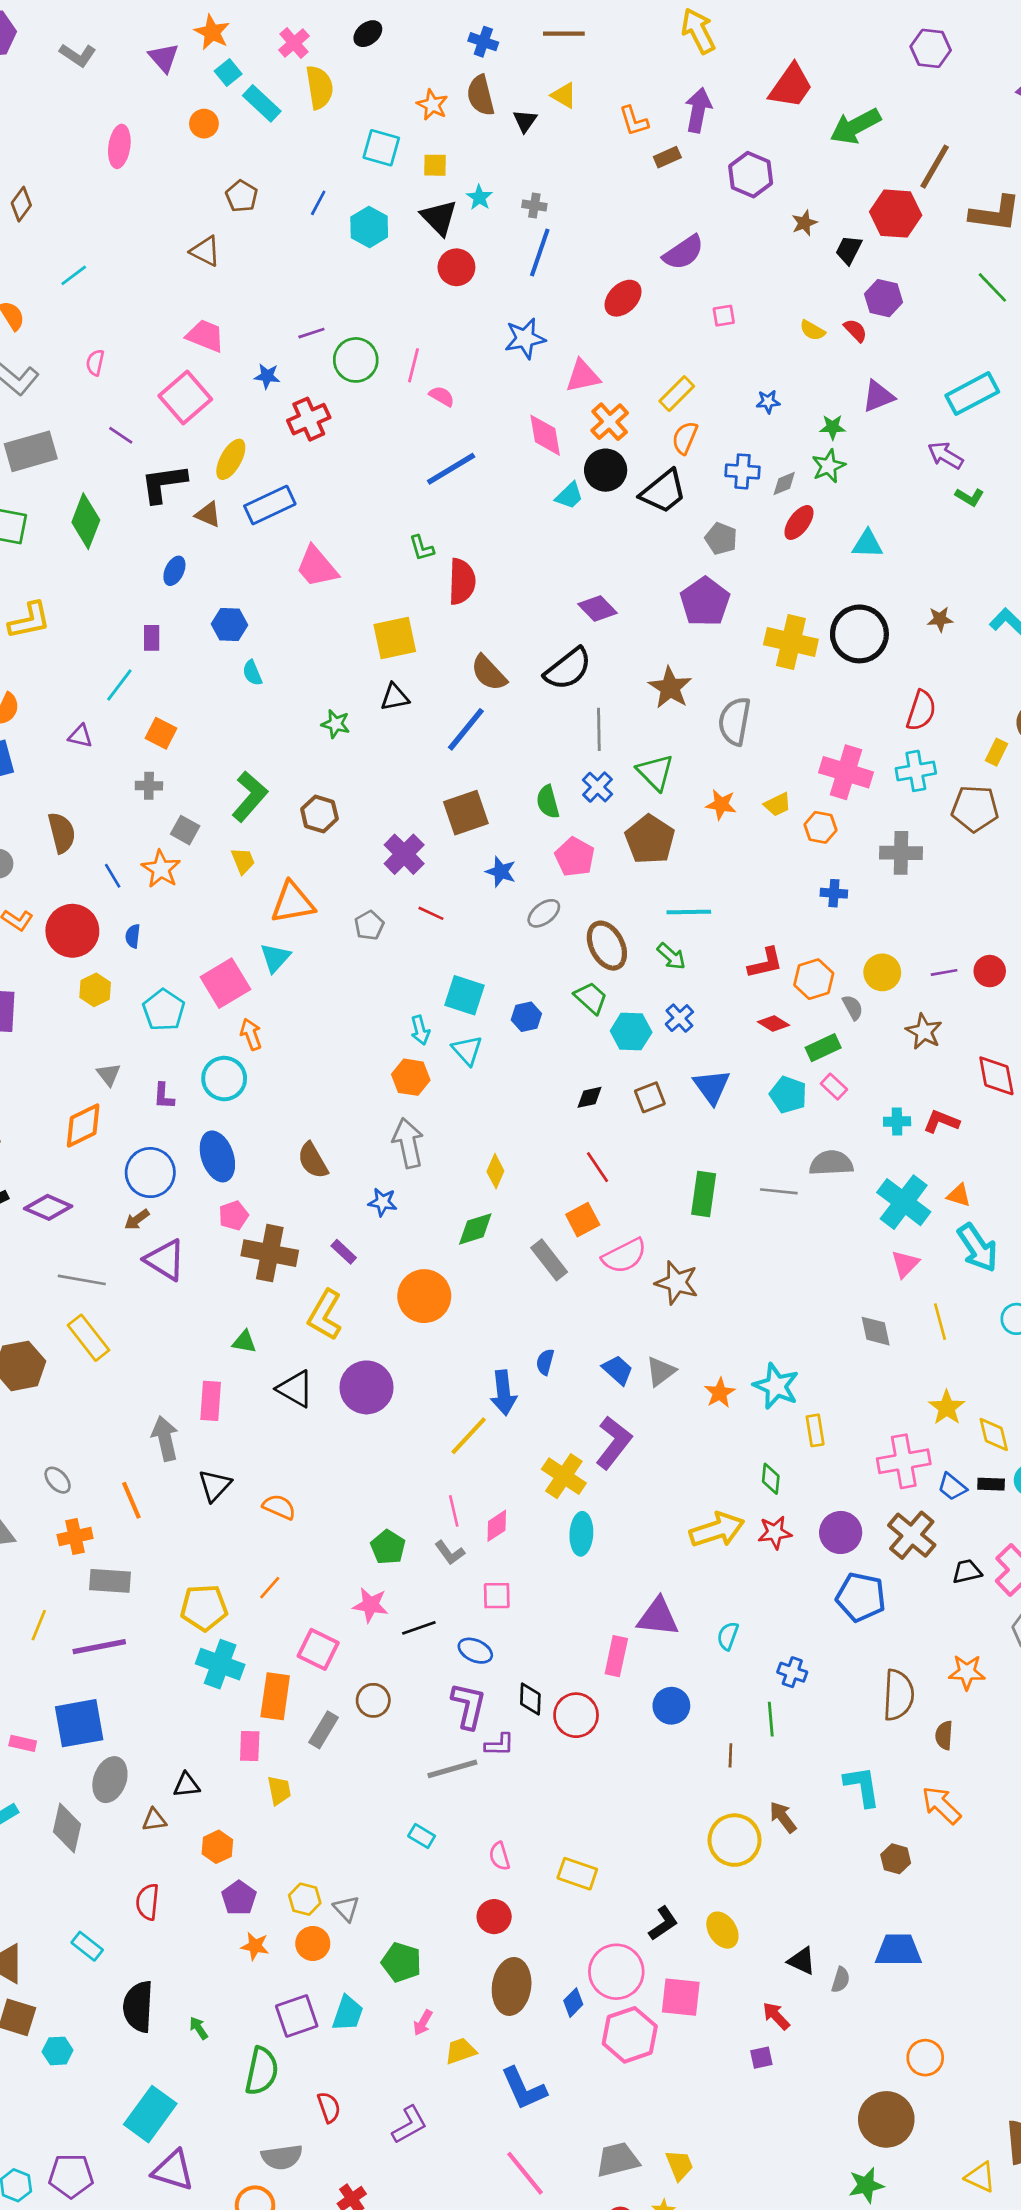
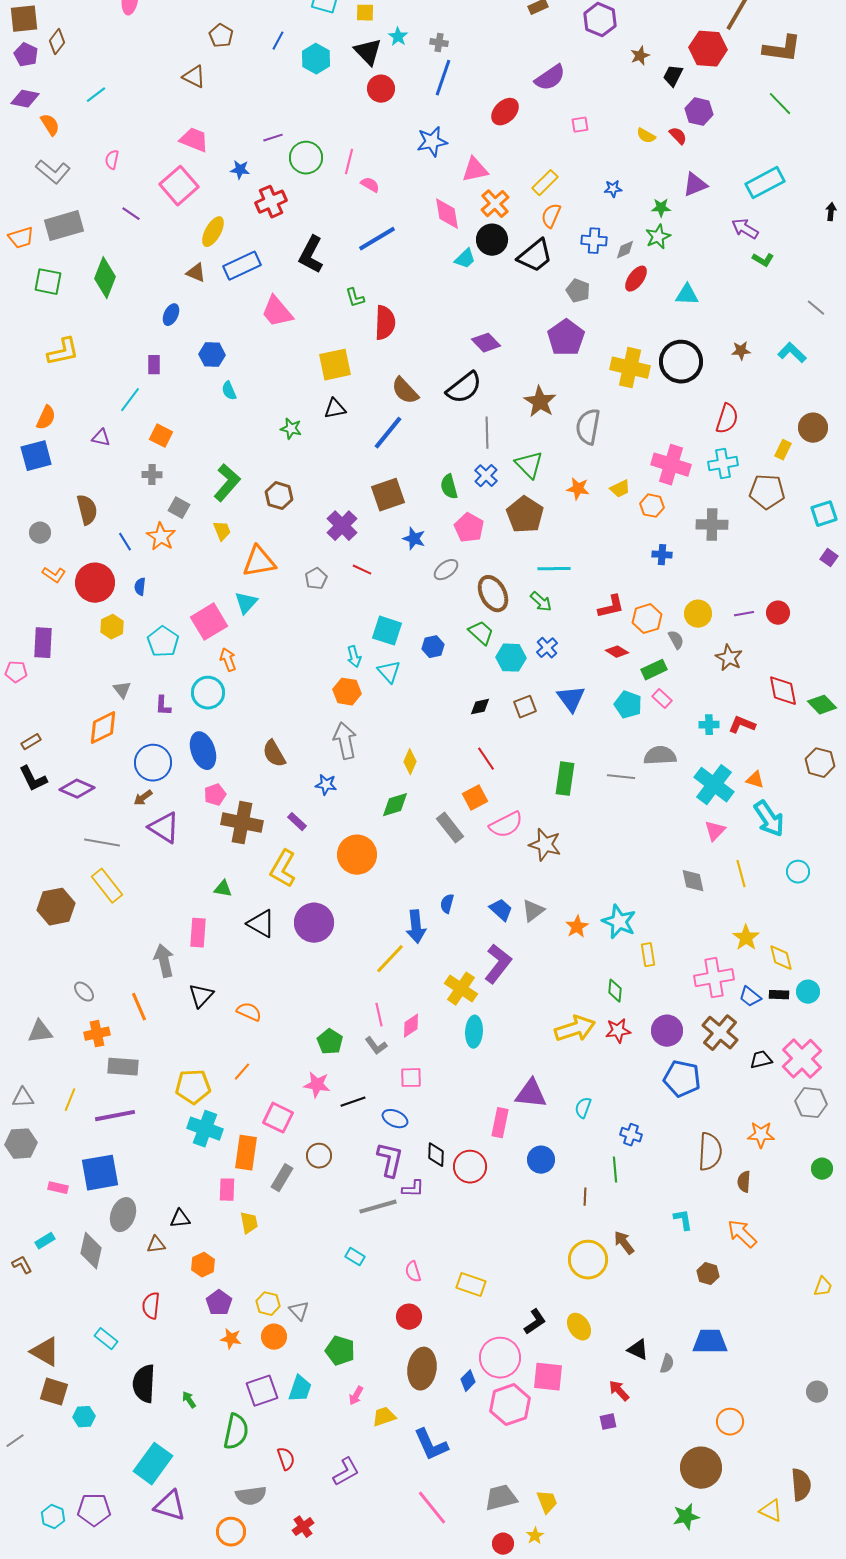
black L-shape: (164, 484) -> (311, 255), moved, turned -54
cyan L-shape: (862, 1786) -> (683, 1220), size x0.7

